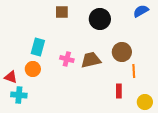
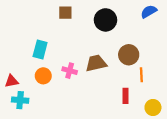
pink cross: (67, 59) -> (70, 71), moved
orange circle: (33, 69) -> (43, 76), moved
red triangle: (11, 77) -> (12, 81), turned -32

